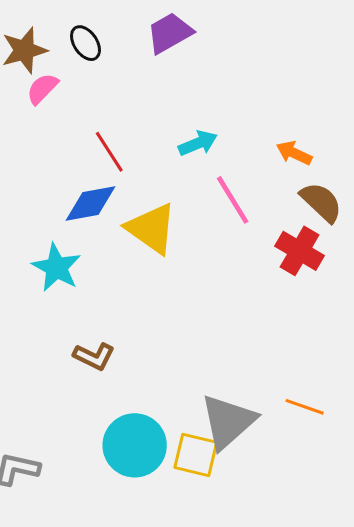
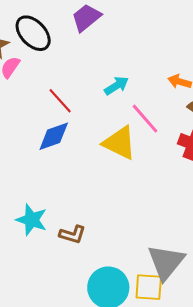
black ellipse: (85, 43) -> (33, 33), size x1.6
yellow triangle: (151, 228) -> (120, 143), moved
cyan star: (56, 268) -> (32, 220), moved

